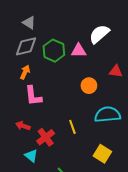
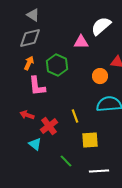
green hexagon: (54, 51) -> (57, 65), moved
orange circle: (89, 86) -> (100, 76), moved
yellow square: (102, 154) -> (90, 140), moved, turned -36

